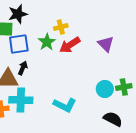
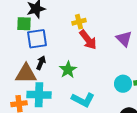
green star: (47, 42) -> (68, 70), moved
red arrow: (70, 45) -> (88, 40), turned -95

